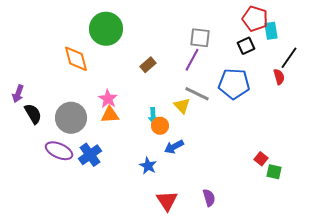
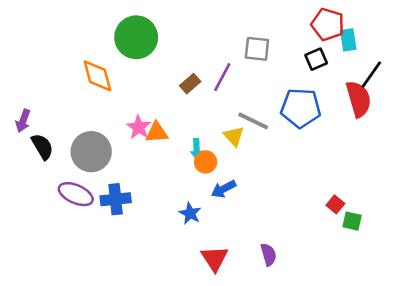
purple line: (192, 60) -> (222, 77), moved
red semicircle: (279, 77) -> (359, 99), size x1.8
orange triangle: (110, 115) -> (157, 132), moved
blue cross: (90, 155) -> (116, 199), turned 30

